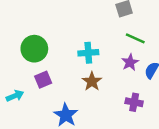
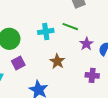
green line: (135, 38) -> (70, 27), moved
cyan cross: (88, 53) -> (46, 31), moved

